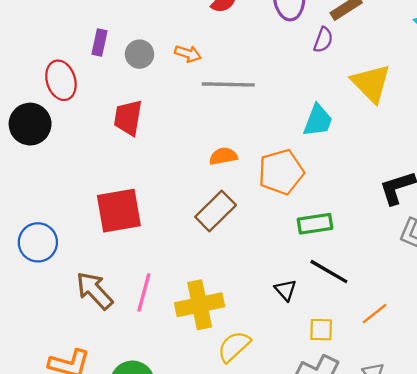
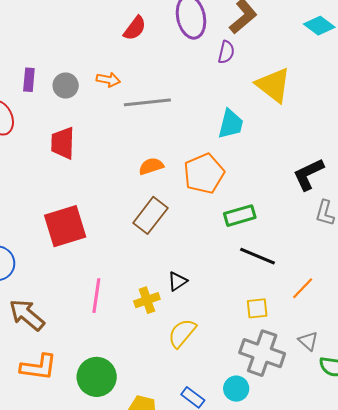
black triangle: (286, 290) -> (177, 281), moved, turned 45
brown arrow: (94, 291) -> (27, 315), moved
yellow cross: (200, 305) -> (147, 300), size x0.6

